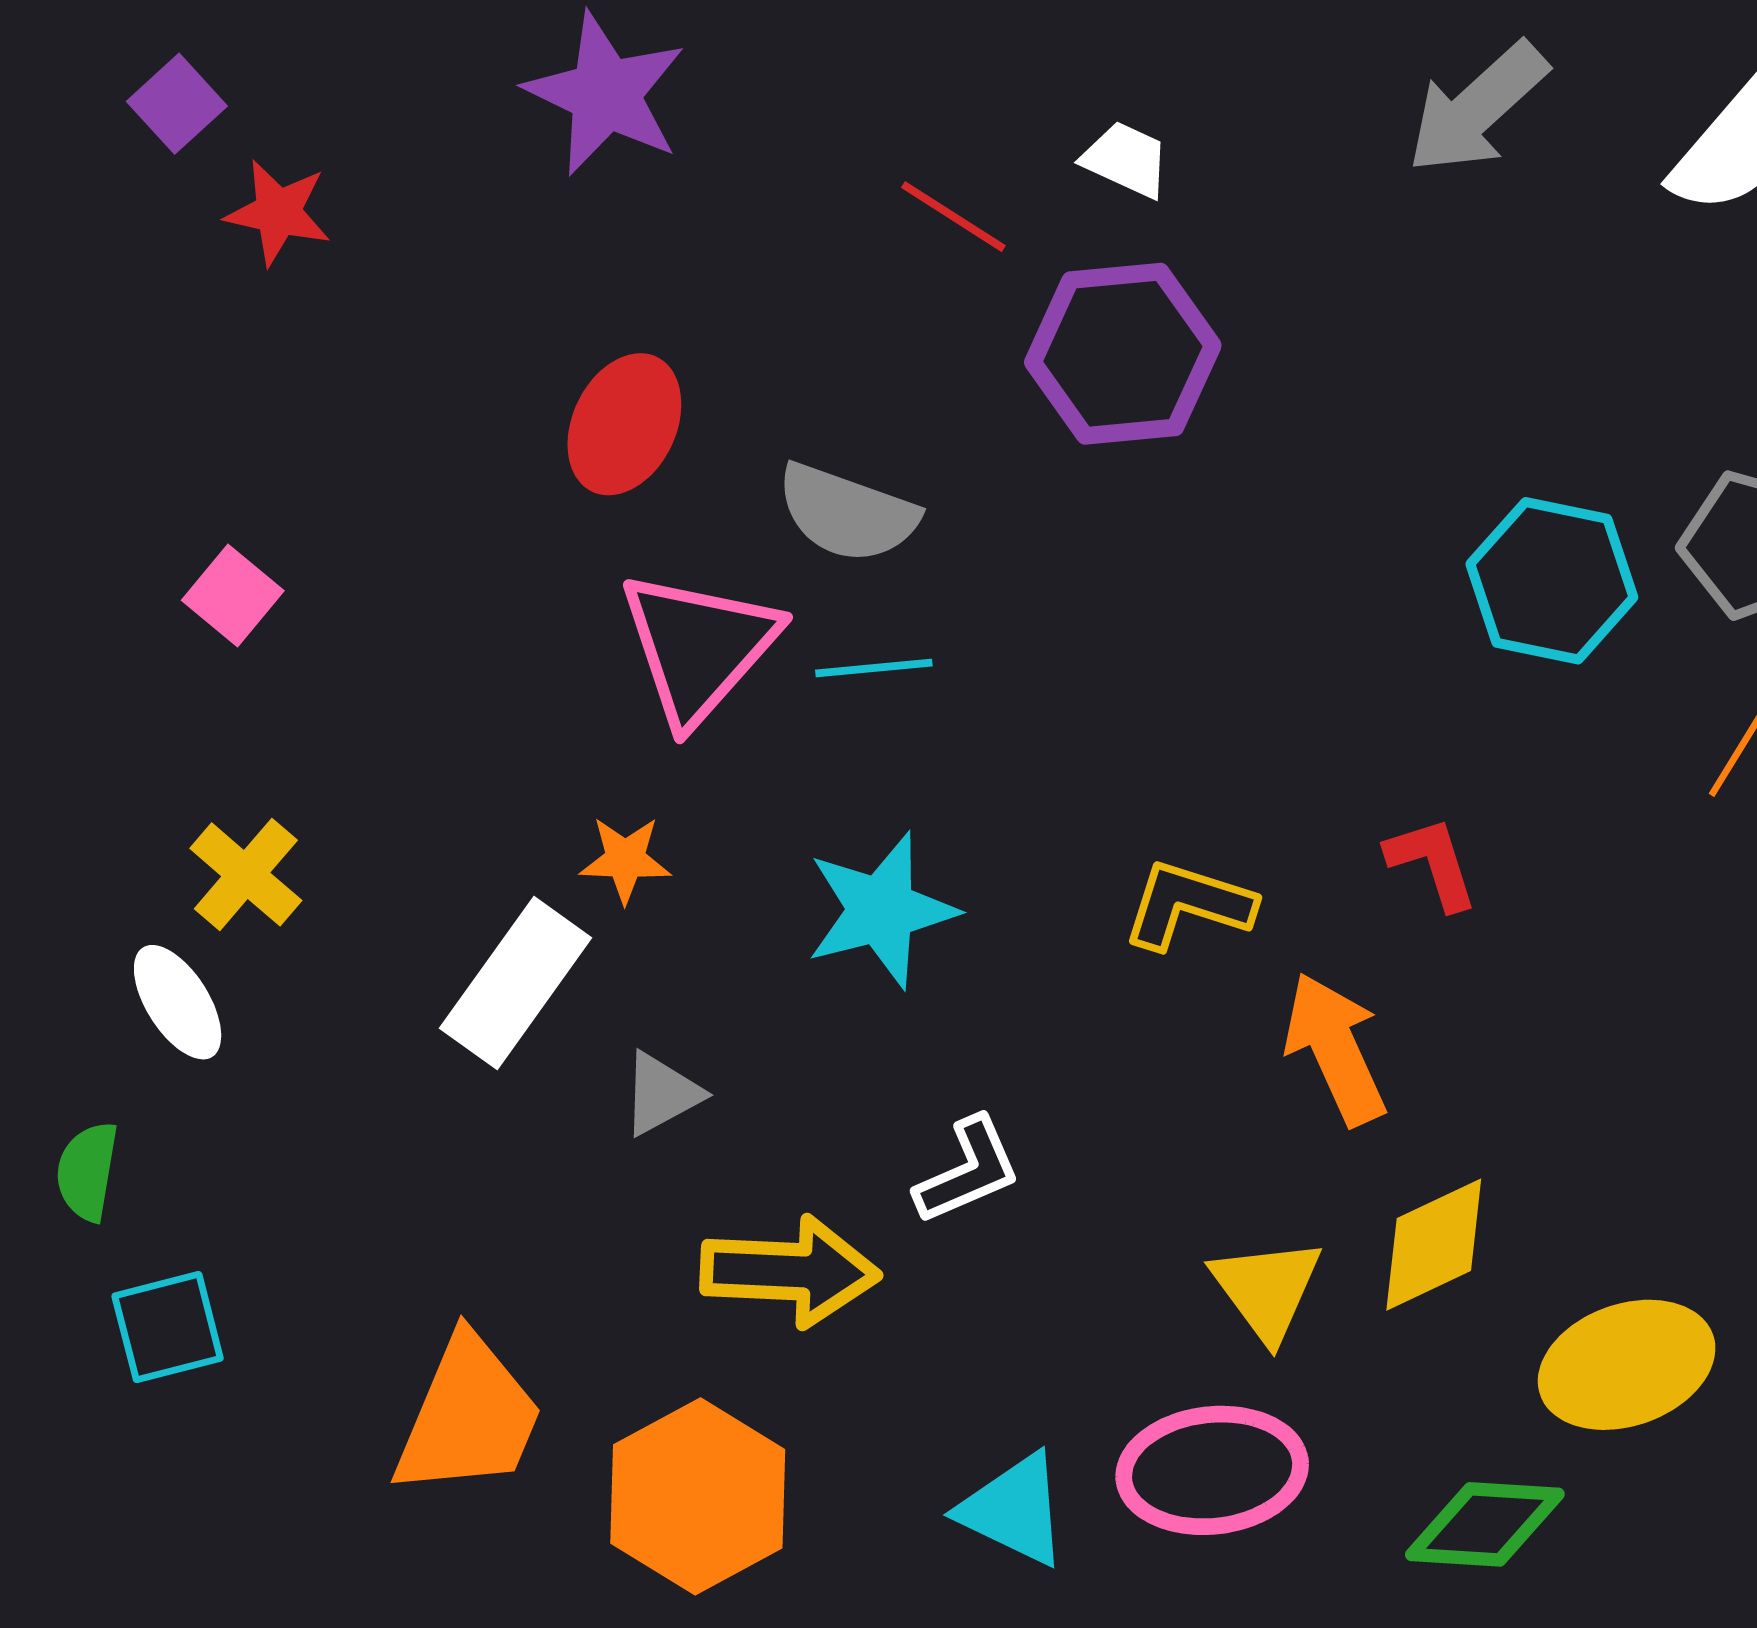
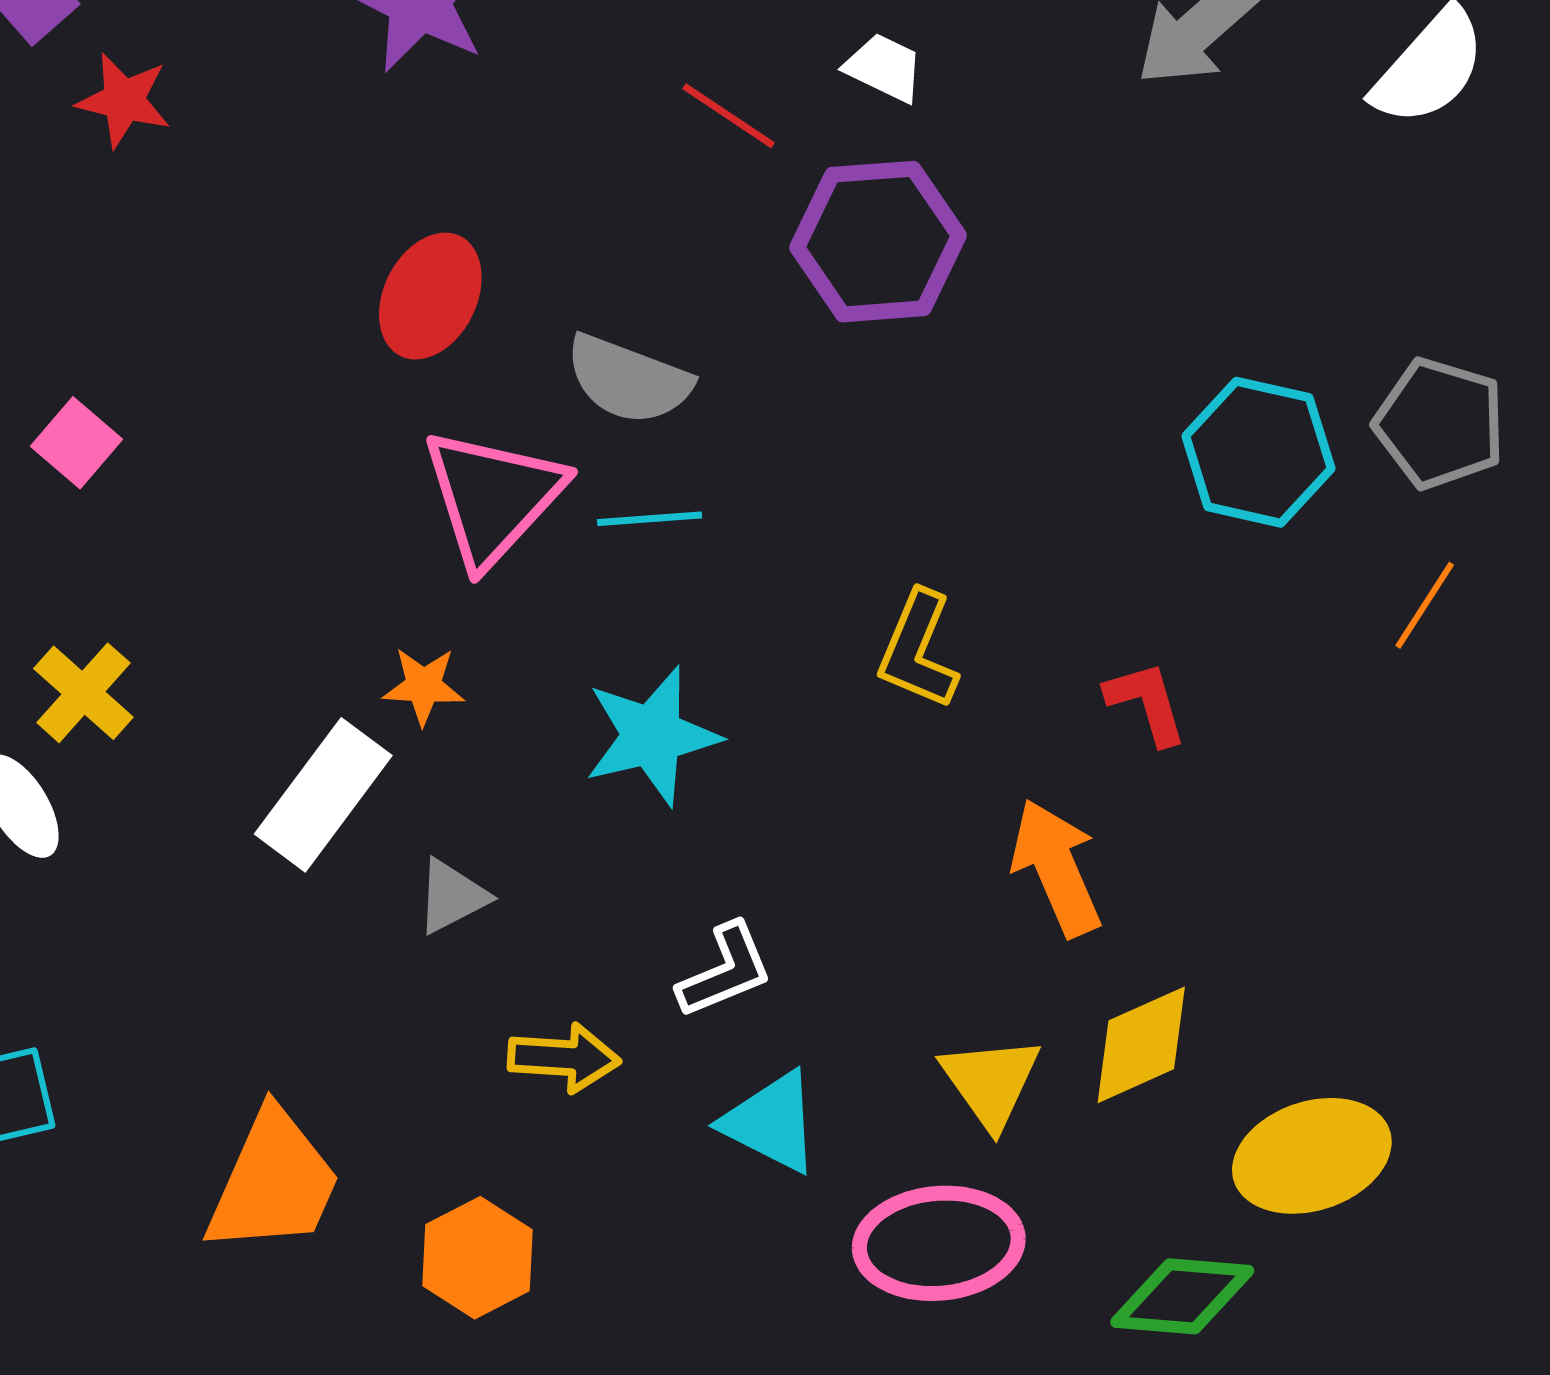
yellow L-shape: (1188, 905) -> (918, 650), moved, turned -86
yellow arrow: (790, 1271) -> (564, 1058), size x0.7
orange hexagon: (698, 1496) -> (478, 1258), size x0.7
cyan triangle: (1014, 1510) -> (771, 1122), moved

